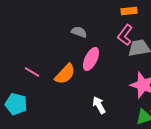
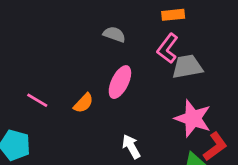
gray semicircle: (79, 32) -> (114, 34), moved
orange semicircle: (65, 74) -> (83, 103), size x0.7

